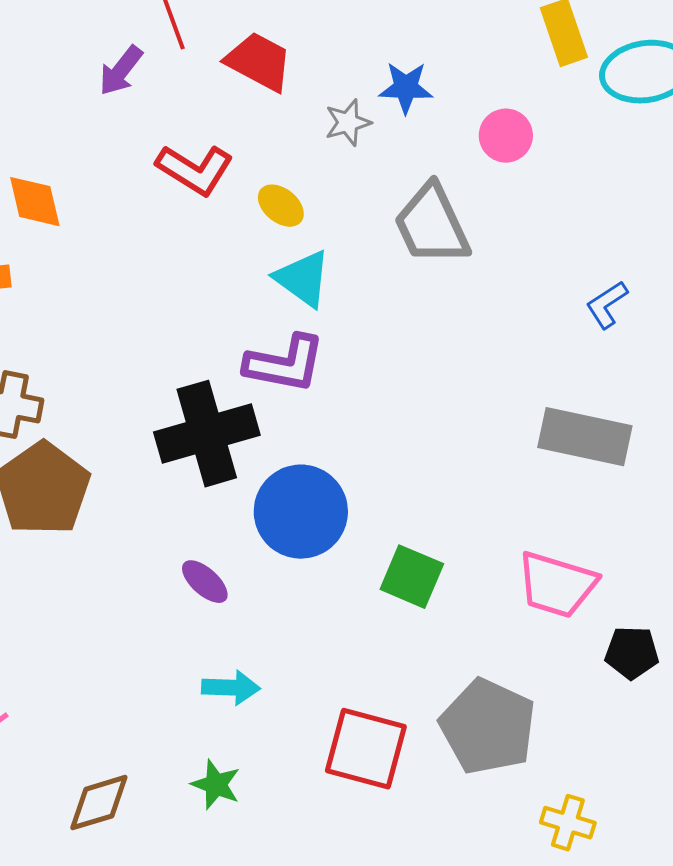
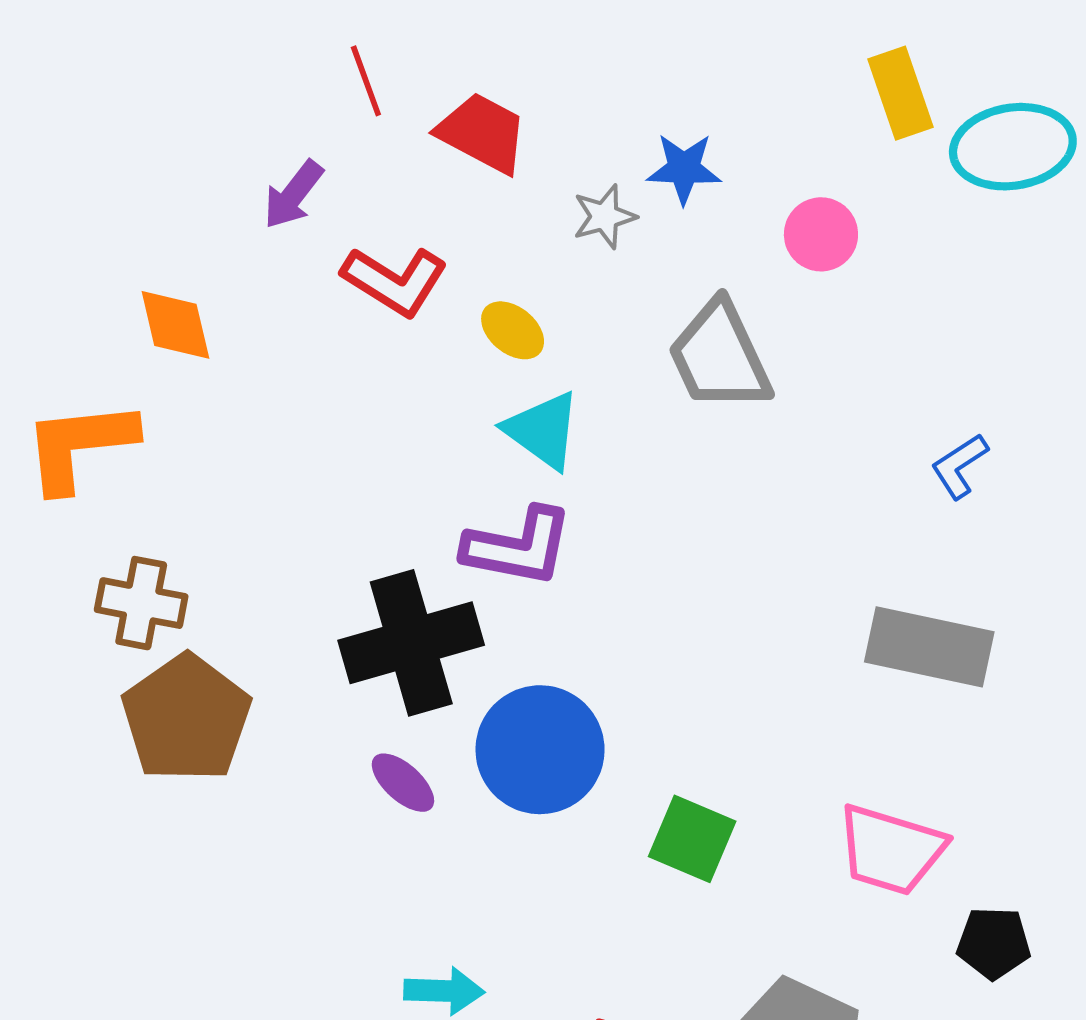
purple arrow: (121, 71) -> (293, 195), moved
purple ellipse: (205, 582) -> (403, 783), moved

